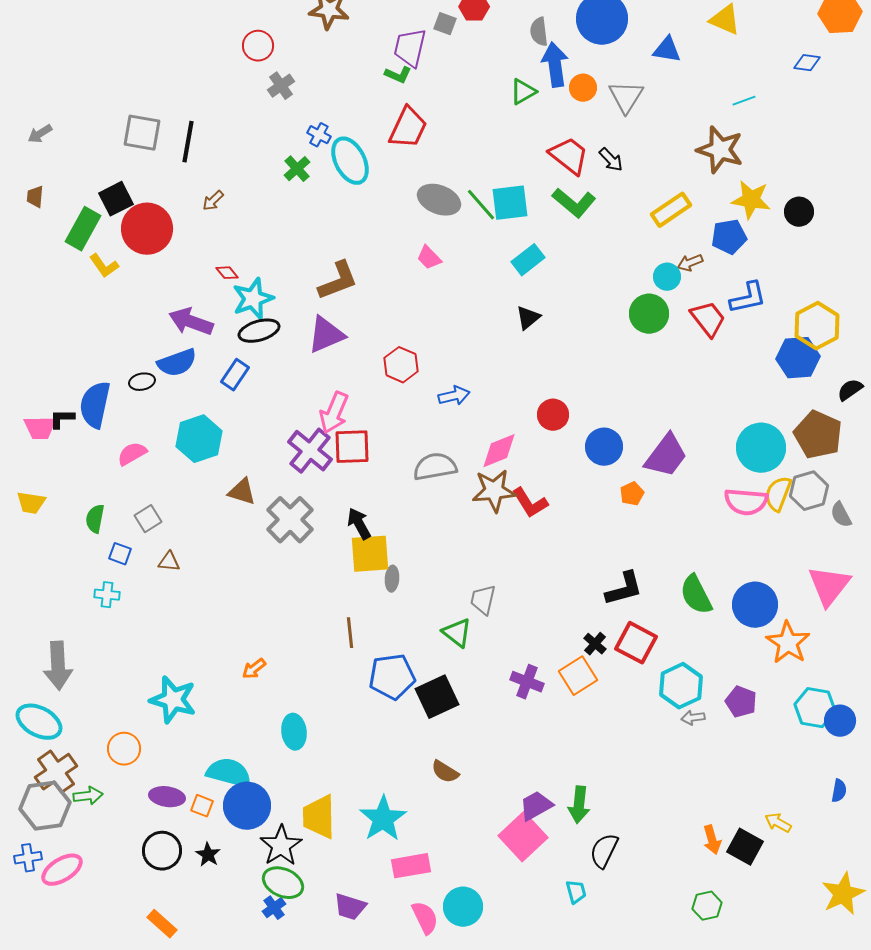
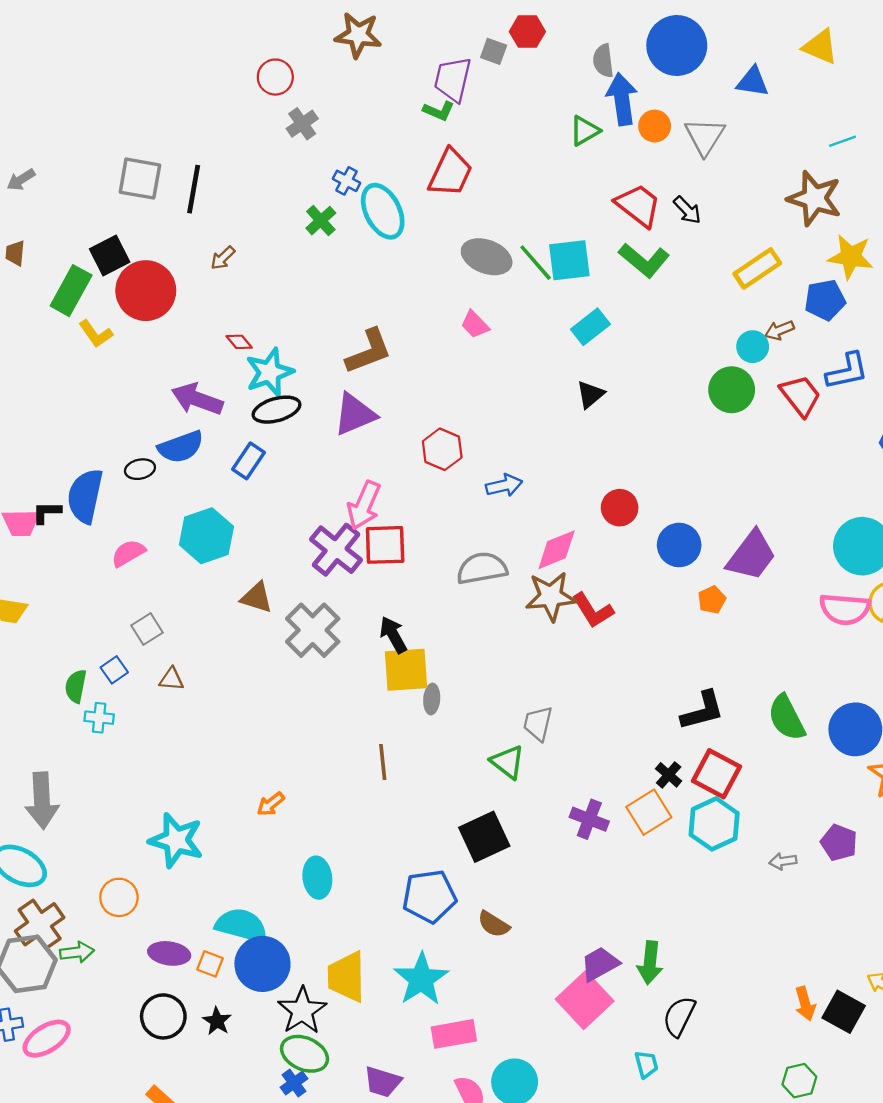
green semicircle: (95, 519) -> (76, 686), moved
blue square: (120, 554) -> (114, 670), turned 35
blue pentagon: (392, 677) -> (429, 896), moved
cyan hexagon: (681, 686) -> (714, 824), moved

